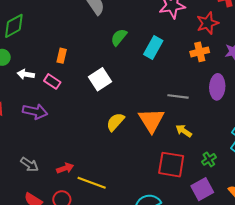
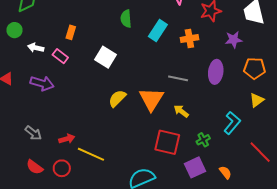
green semicircle: (119, 37) -> (126, 19), turned -48
orange cross: (200, 52) -> (189, 39), moved
white square: (100, 79) -> (105, 57), turned -30

